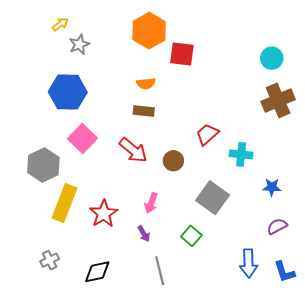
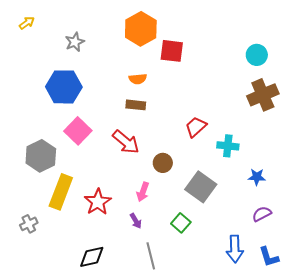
yellow arrow: (60, 24) -> (27, 23), moved
brown circle: (173, 161) -> (163, 163), moved
gray cross: (50, 260) -> (29, 224), moved

